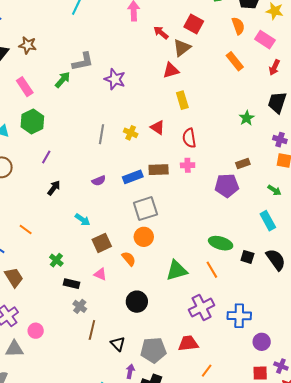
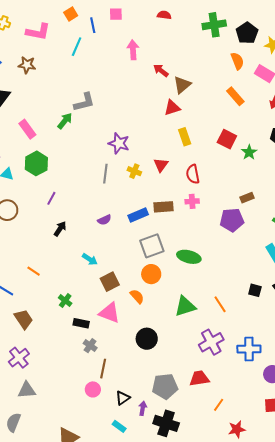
red square: (194, 24) -> (227, 139), moved
brown star: (28, 45) -> (27, 65), moved
purple star: (115, 79) -> (119, 143), moved
red triangle: (158, 127) -> (161, 165), turned 35
green ellipse: (221, 243) -> (189, 257), moved
pink triangle: (100, 274) -> (109, 313), size x1.6
pink circle: (36, 331) -> (93, 389), moved
black triangle: (118, 344) -> (123, 398), moved, turned 42

